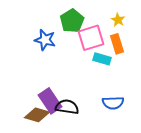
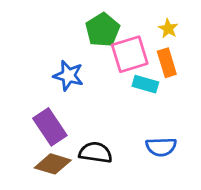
blue star: (45, 40) -> (68, 76), moved
purple rectangle: (50, 101) -> (50, 127), moved

